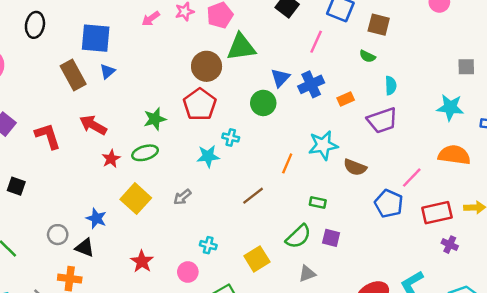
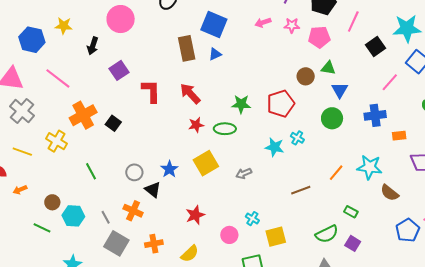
green triangle: (241, 47) -> (328, 68), size x0.6
brown circle: (207, 66) -> (306, 76), moved, size x0.7
blue triangle: (280, 78) -> (340, 90), moved, turned -30
yellow square: (257, 259) -> (276, 237), moved

